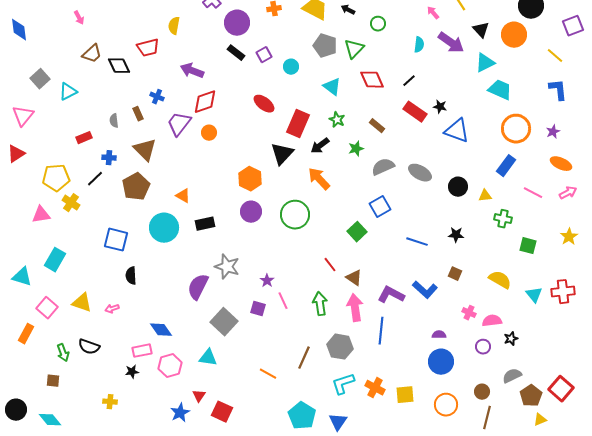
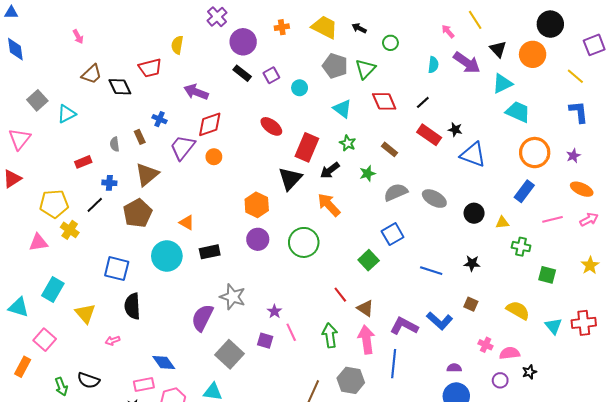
brown triangle: (145, 150) -> (147, 175), turned 35
pink line: (533, 193) -> (552, 219), turned -42
black semicircle: (131, 276) -> (132, 306), size x1.4
yellow triangle: (82, 303) -> (85, 313), moved, turned 30

